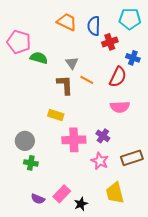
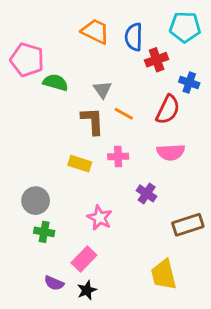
pink cross: (74, 140) -> (118, 156), moved, size x0.6
pink star: (100, 161) -> (100, 218), moved
pink rectangle: (62, 194) -> (84, 259), moved
black star: (81, 204) -> (87, 290), moved

